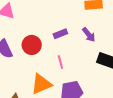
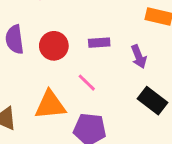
pink line: (60, 62) -> (87, 83), turned -48

